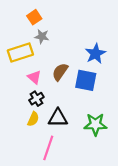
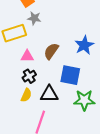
blue star: (95, 54) -> (84, 45), moved
pink triangle: (34, 77) -> (27, 56), turned -40
blue square: (86, 80) -> (70, 75), moved

